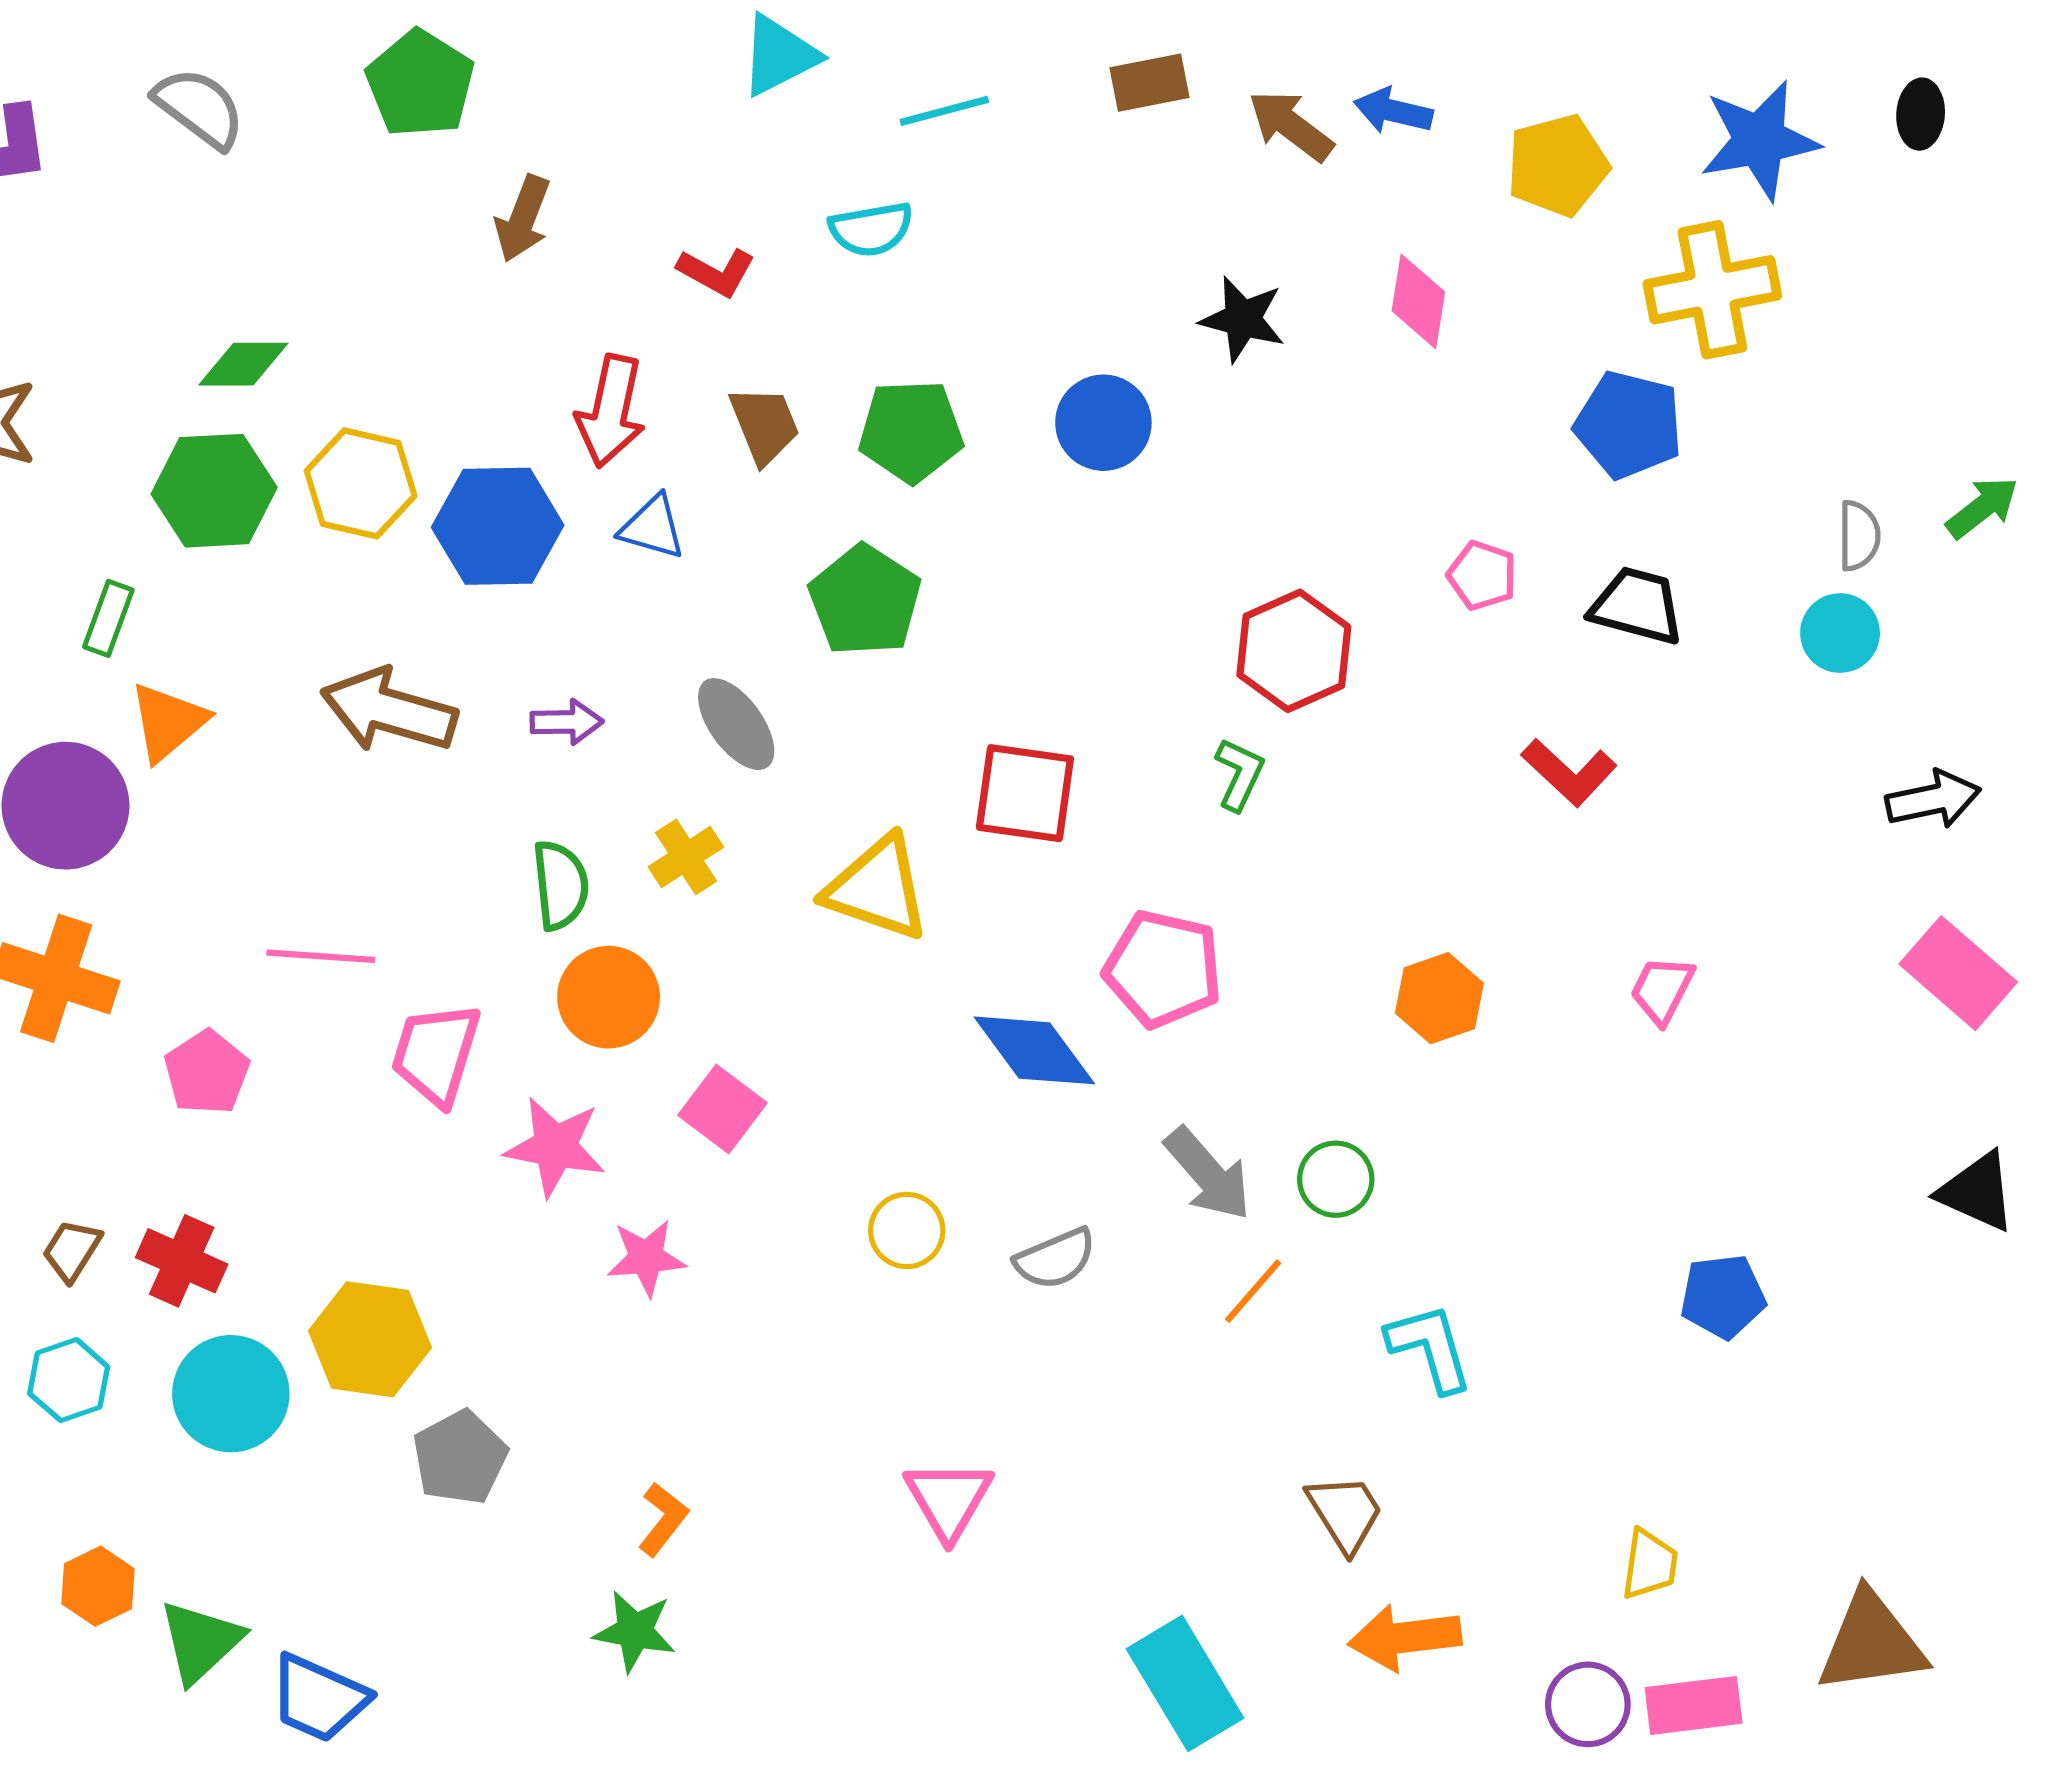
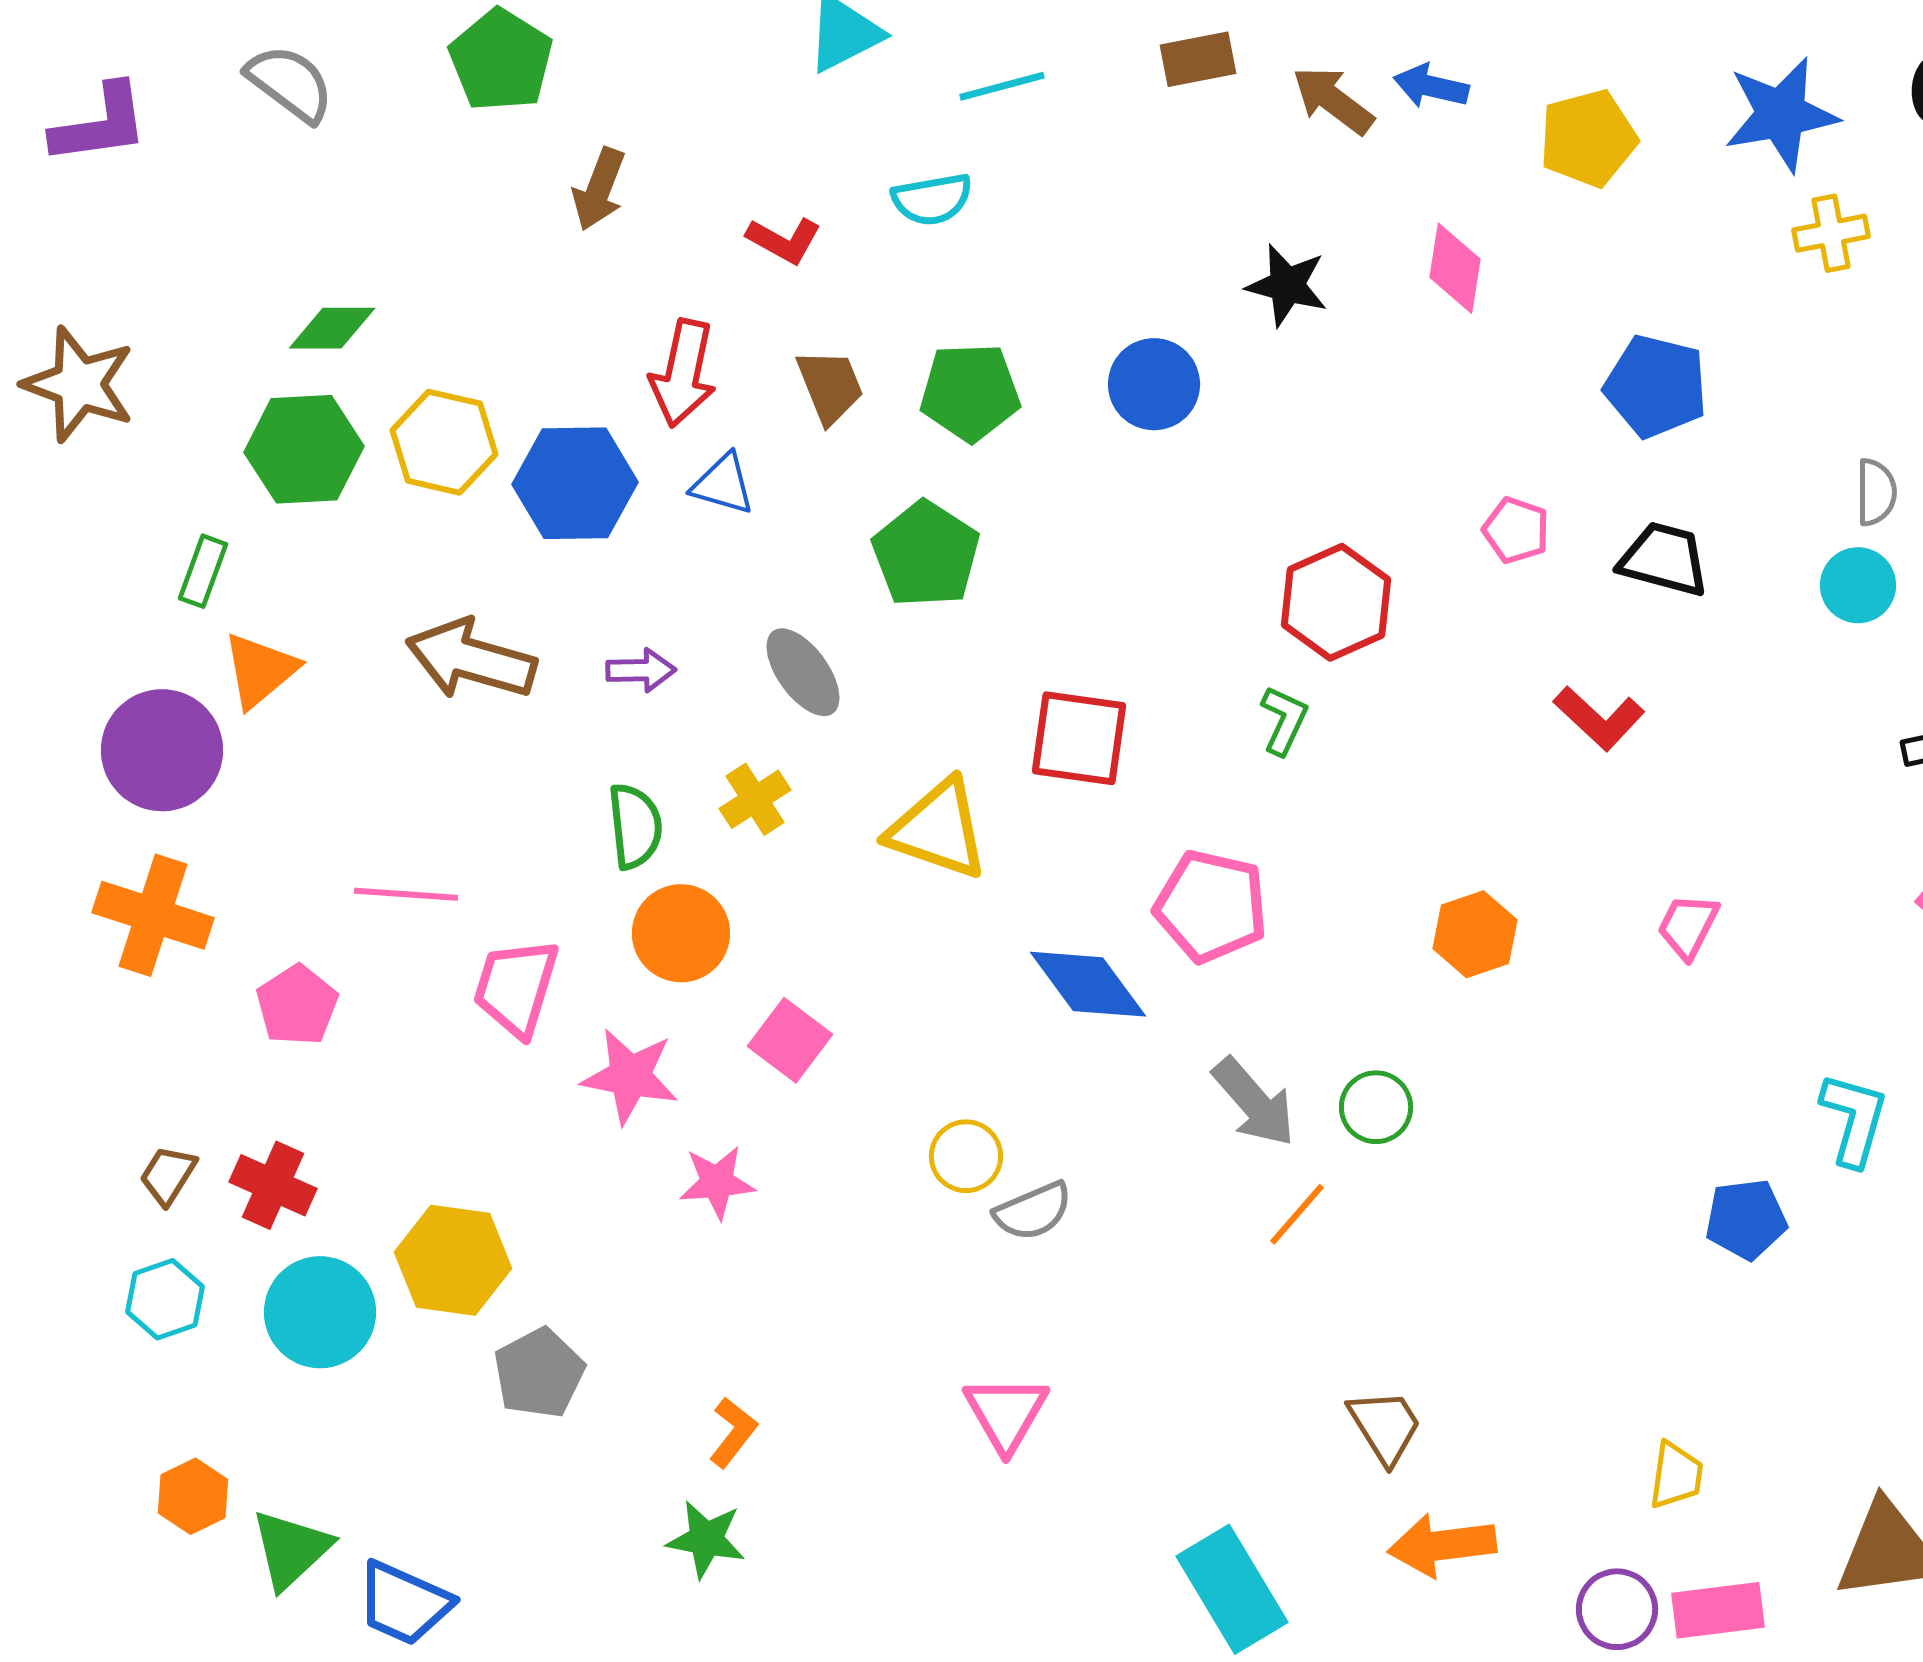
yellow cross: (1712, 290) -> (1831, 233), moved, size x0.6
gray semicircle: (1055, 1259) -> (1033, 1211), moved
cyan L-shape: (1430, 1348) -> (1854, 1119), moved, turned 32

